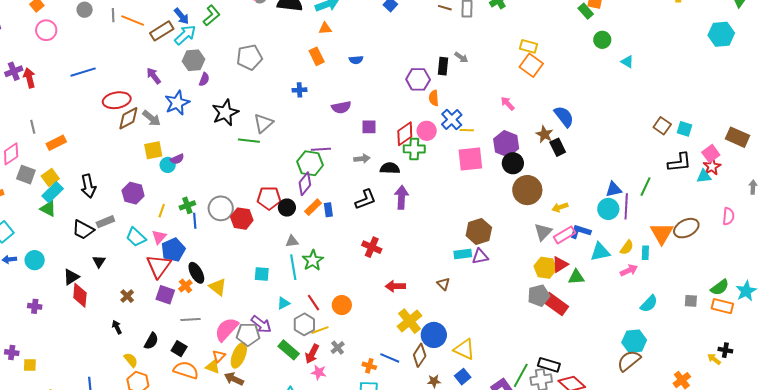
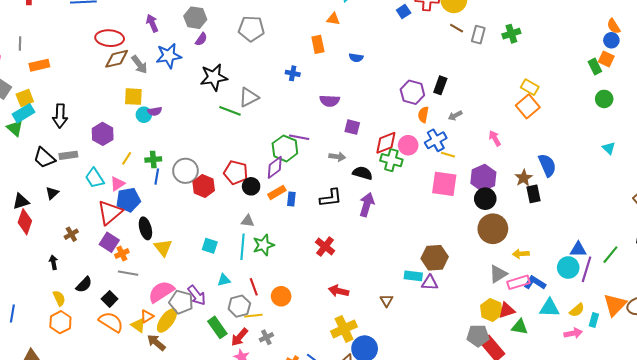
gray arrow: (461, 57) -> (455, 116), moved, turned 104
cyan triangle: (627, 62) -> (609, 148), moved
orange cross: (185, 286) -> (122, 254), moved

